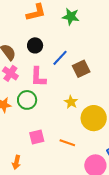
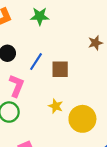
brown square: (81, 69) -> (60, 69), turned 36
pink L-shape: (38, 77) -> (16, 86), turned -150

